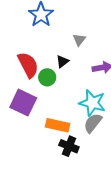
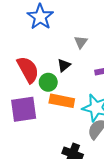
purple square: (23, 103) -> (24, 109), turned -32
orange rectangle: (58, 125) -> (62, 101), moved

